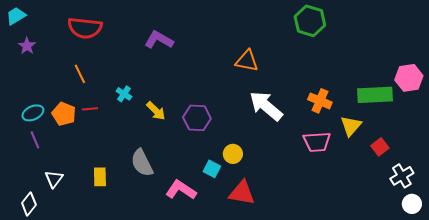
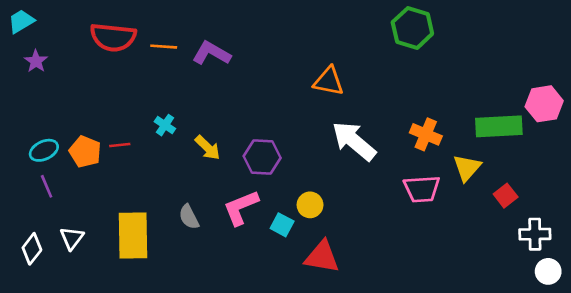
orange line: (80, 74) -> (164, 47), moved, turned -60
gray semicircle: (142, 163) -> (189, 217), size x0.7
white cross: (402, 176) -> (535, 234), turned 30
yellow rectangle: (100, 177) -> (133, 235), size x1.8
pink L-shape: (181, 190) -> (241, 208), moved, turned -56
white diamond: (29, 204) -> (32, 249), moved

